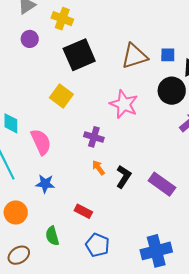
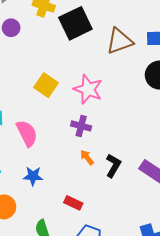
black square: (79, 55) -> (75, 23), moved
pink star: (124, 104) -> (88, 89), moved

